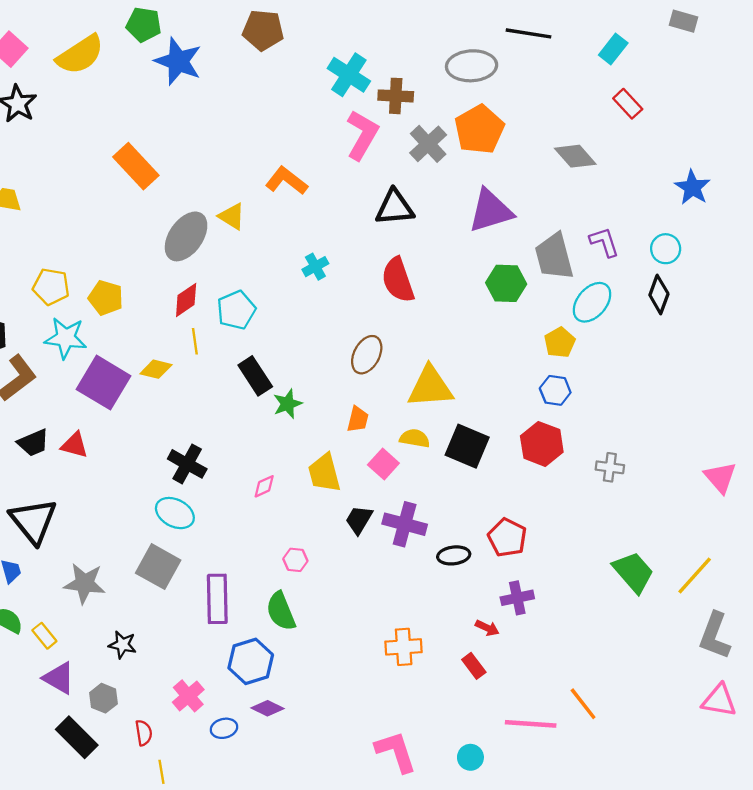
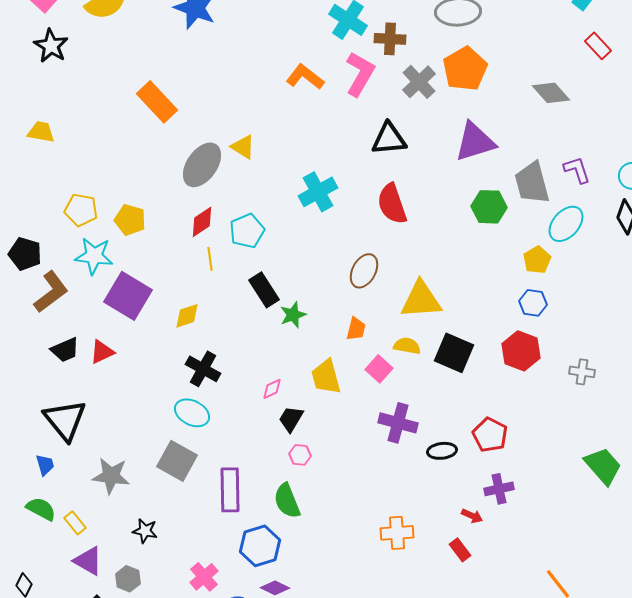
orange L-shape: (286, 181) -> (305, 77), moved
cyan cross: (315, 267) -> (318, 192), size x1.6
yellow diamond: (156, 369) -> (187, 316), moved, turned -32
red triangle: (75, 445) -> (102, 352), turned -40
black trapezoid: (359, 520) -> (291, 419), moved

